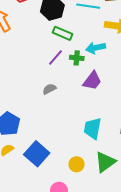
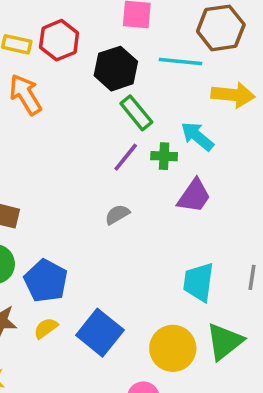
green rectangle: (62, 33) -> (136, 113), turned 30
cyan arrow: (96, 48) -> (197, 136), turned 54
yellow circle: (77, 164) -> (173, 348), size x1.6

